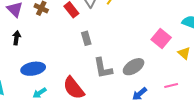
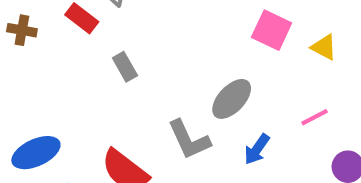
gray L-shape: (103, 68) -> (189, 140), moved

